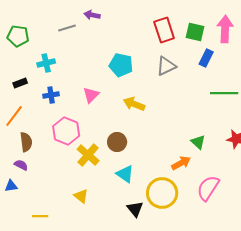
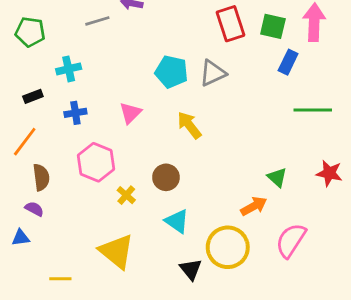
gray triangle: (166, 66) -> (213, 73), moved
yellow arrow: (134, 104) -> (189, 125), turned 30
yellow cross: (88, 155) -> (126, 195), size x0.6
yellow triangle: (81, 196) -> (117, 251), size x1.8

